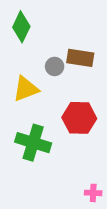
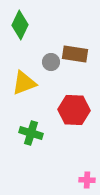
green cross: (33, 143) -> (31, 133), size x0.7

